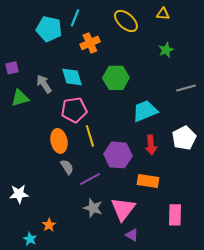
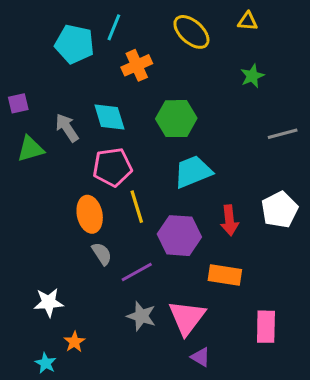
cyan trapezoid: (145, 111) -> (193, 172), moved
white star: (19, 194) -> (49, 302), moved

